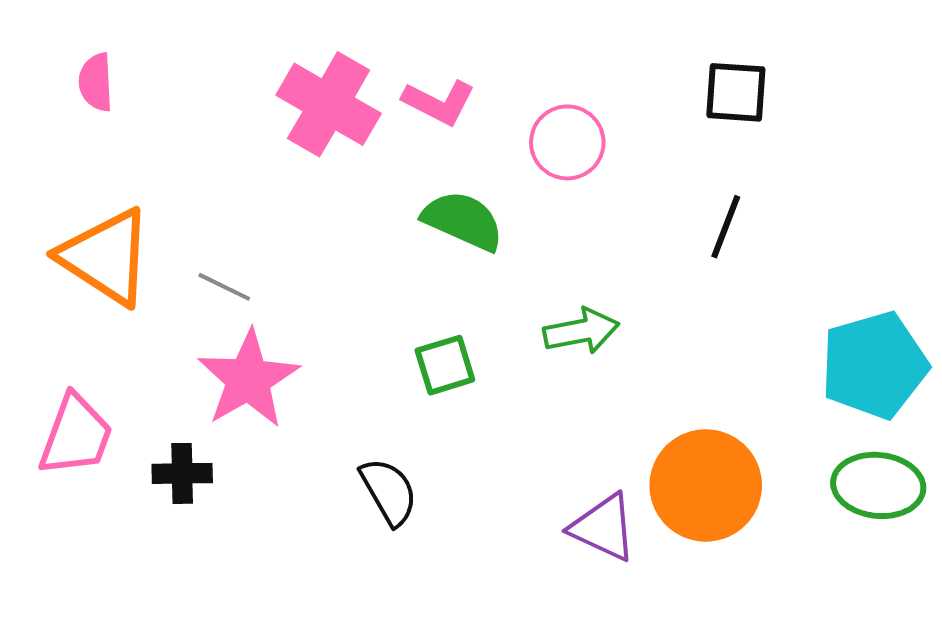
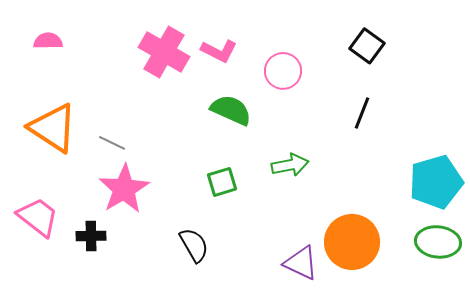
pink semicircle: (96, 82) -> (48, 41), turned 92
black square: (736, 92) -> (367, 46), turned 32
pink trapezoid: (76, 435) -> (38, 217), turned -72

